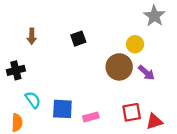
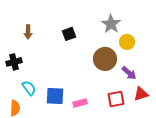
gray star: (154, 16) -> (111, 24), moved
yellow circle: (135, 44) -> (127, 42), moved
purple arrow: (146, 73) -> (129, 73), moved
red triangle: (154, 121) -> (141, 94), moved

